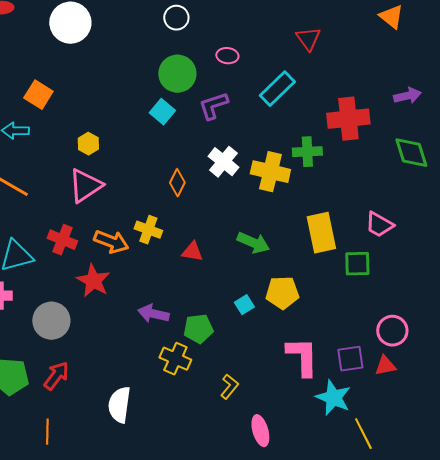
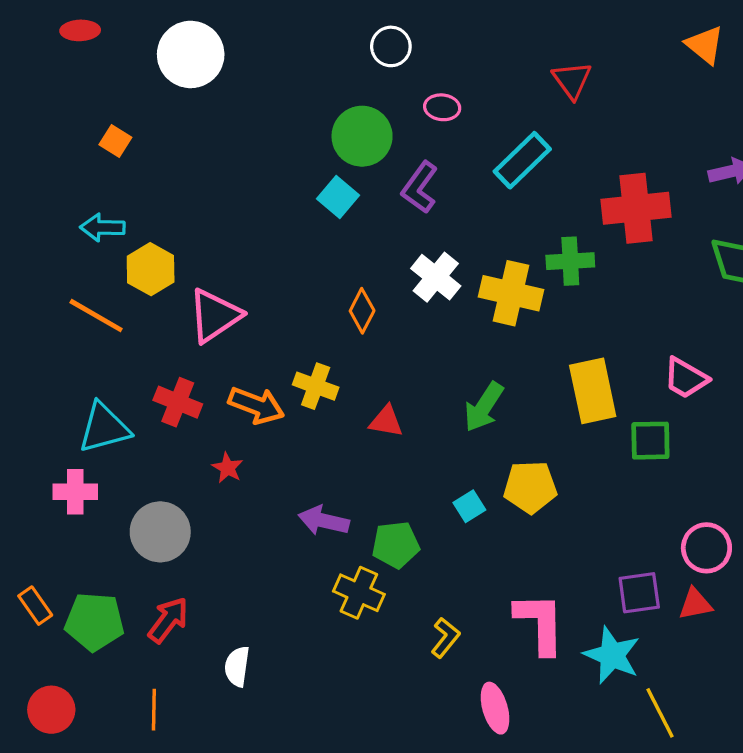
white circle: (176, 18) -> (391, 46), moved
orange square: (38, 95) -> (115, 141), moved, size x0.7
purple L-shape: (213, 106) -> (420, 187), turned -36
yellow hexagon: (88, 144) -> (151, 269), moved, size x1.4
green arrow: (253, 243) -> (484, 407), turned 100
red star: (93, 281) -> (227, 468), size x0.6
pink L-shape: (302, 357) -> (540, 623), moved
white semicircle: (119, 405) -> (237, 666), moved, size x0.7

